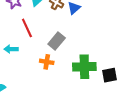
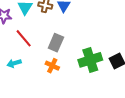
orange cross: (47, 62) -> (52, 66), turned 32

